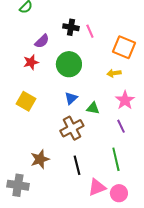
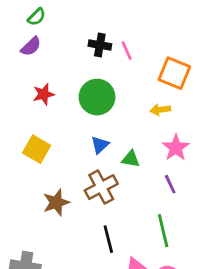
purple semicircle: (42, 41) -> (31, 46), moved
brown star: (40, 159) -> (56, 203), moved

